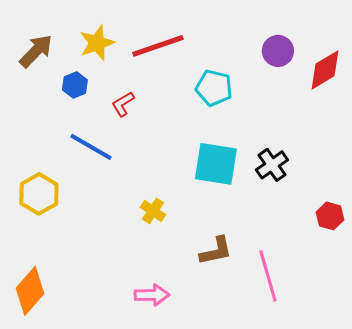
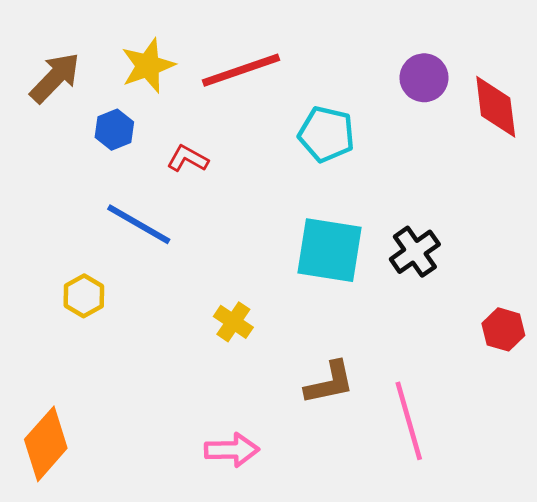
red diamond: (325, 70) -> (496, 107), turned -66
red L-shape: (123, 104) -> (188, 159), turned 60
yellow hexagon: (39, 194) -> (84, 296), moved, size x0.7

